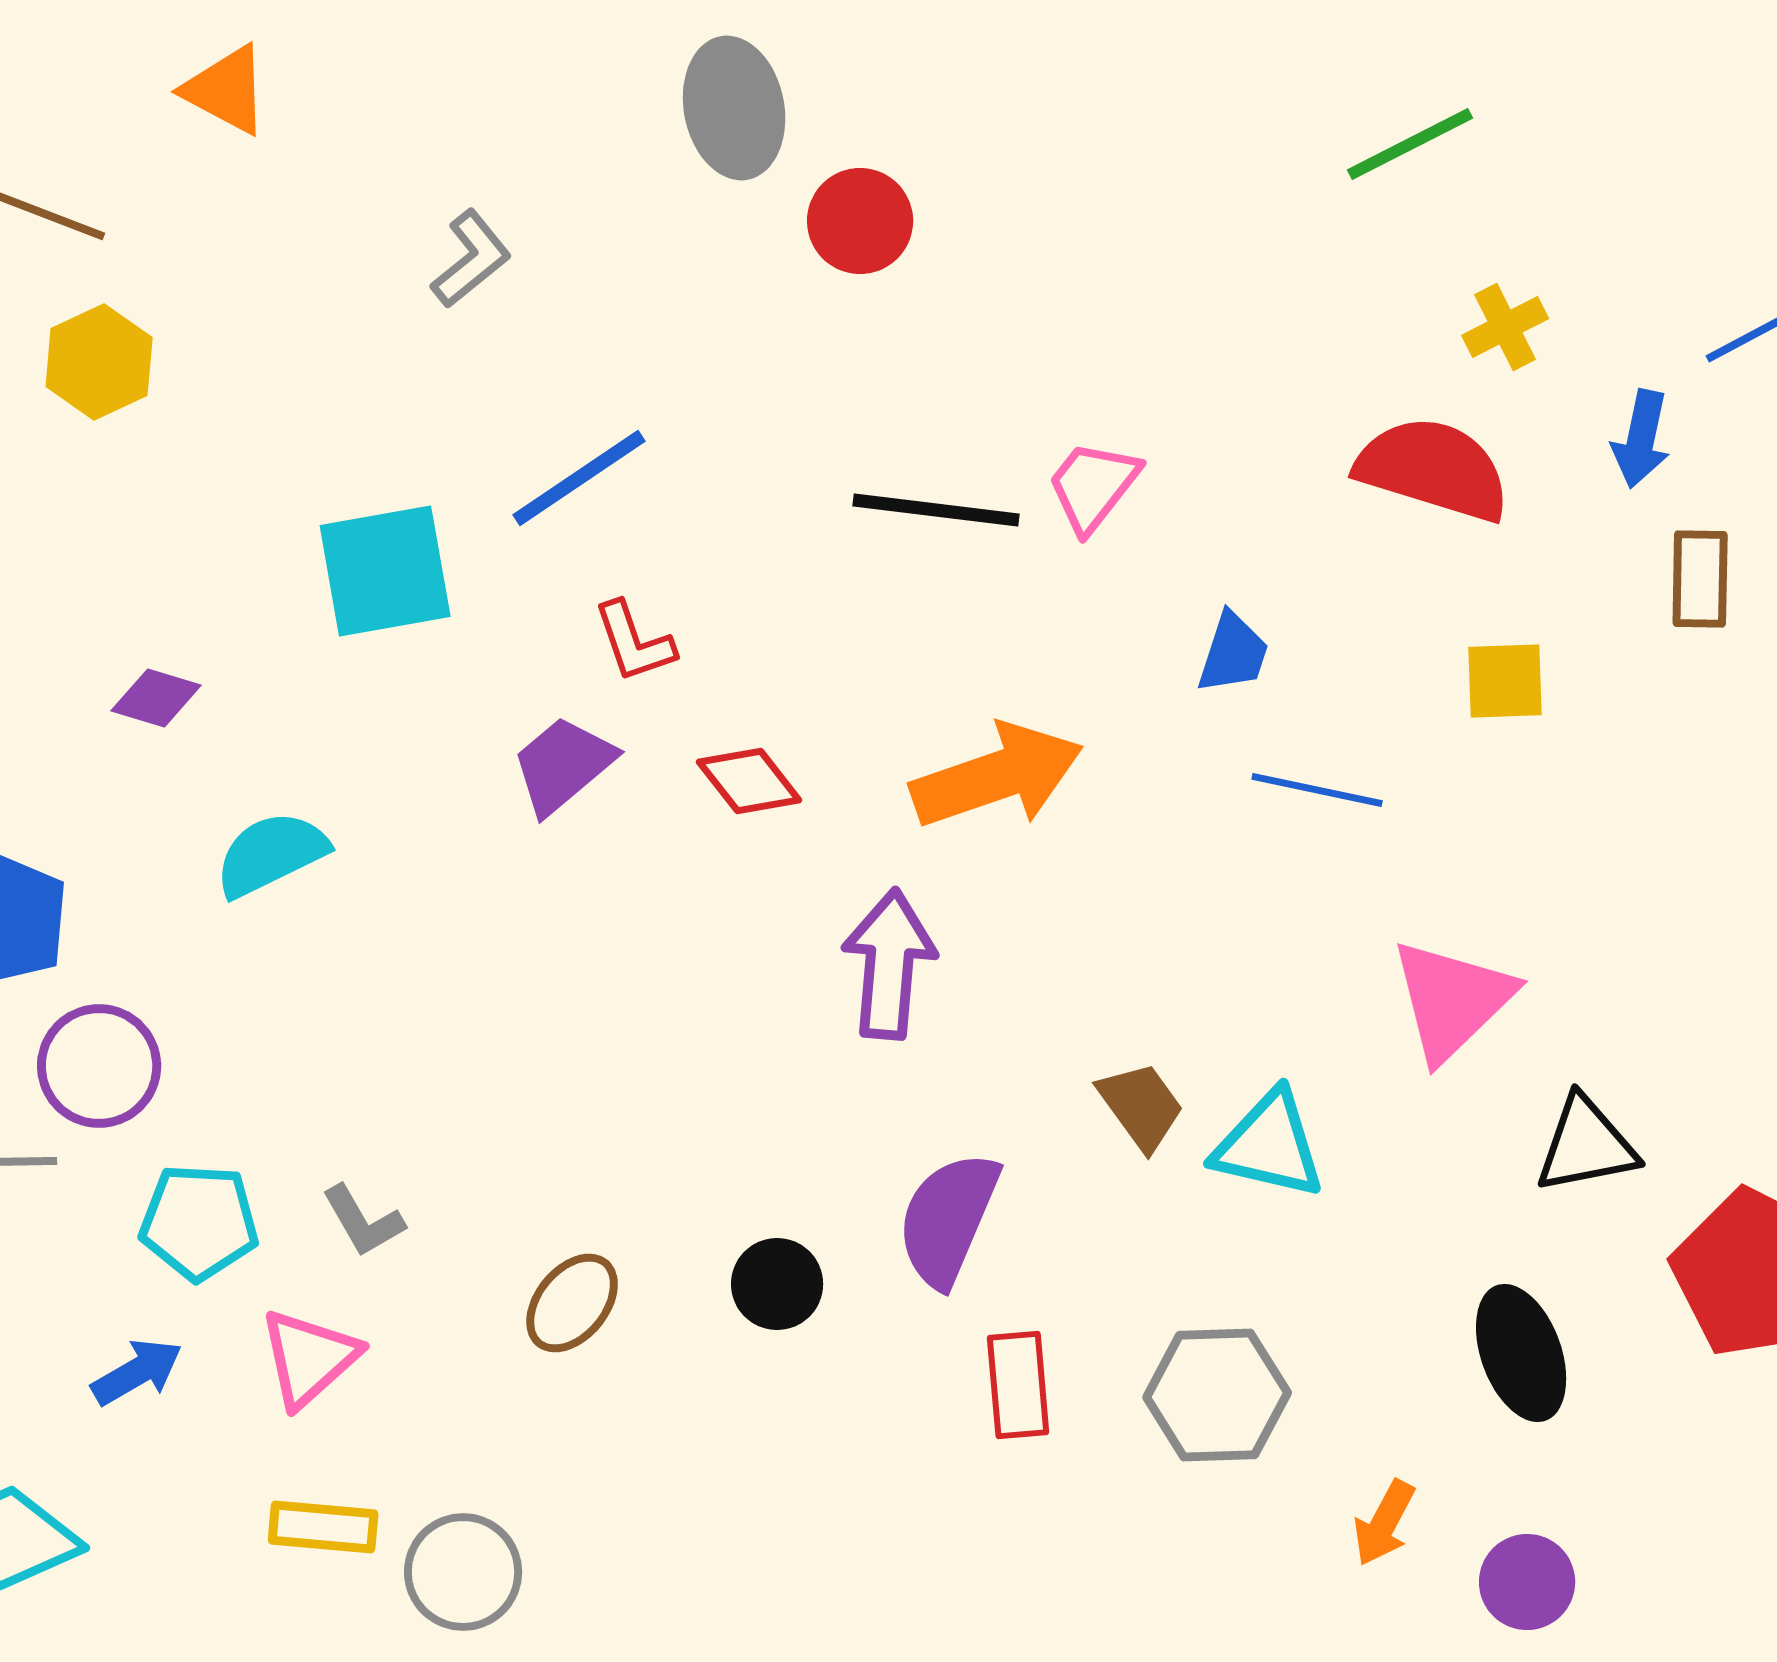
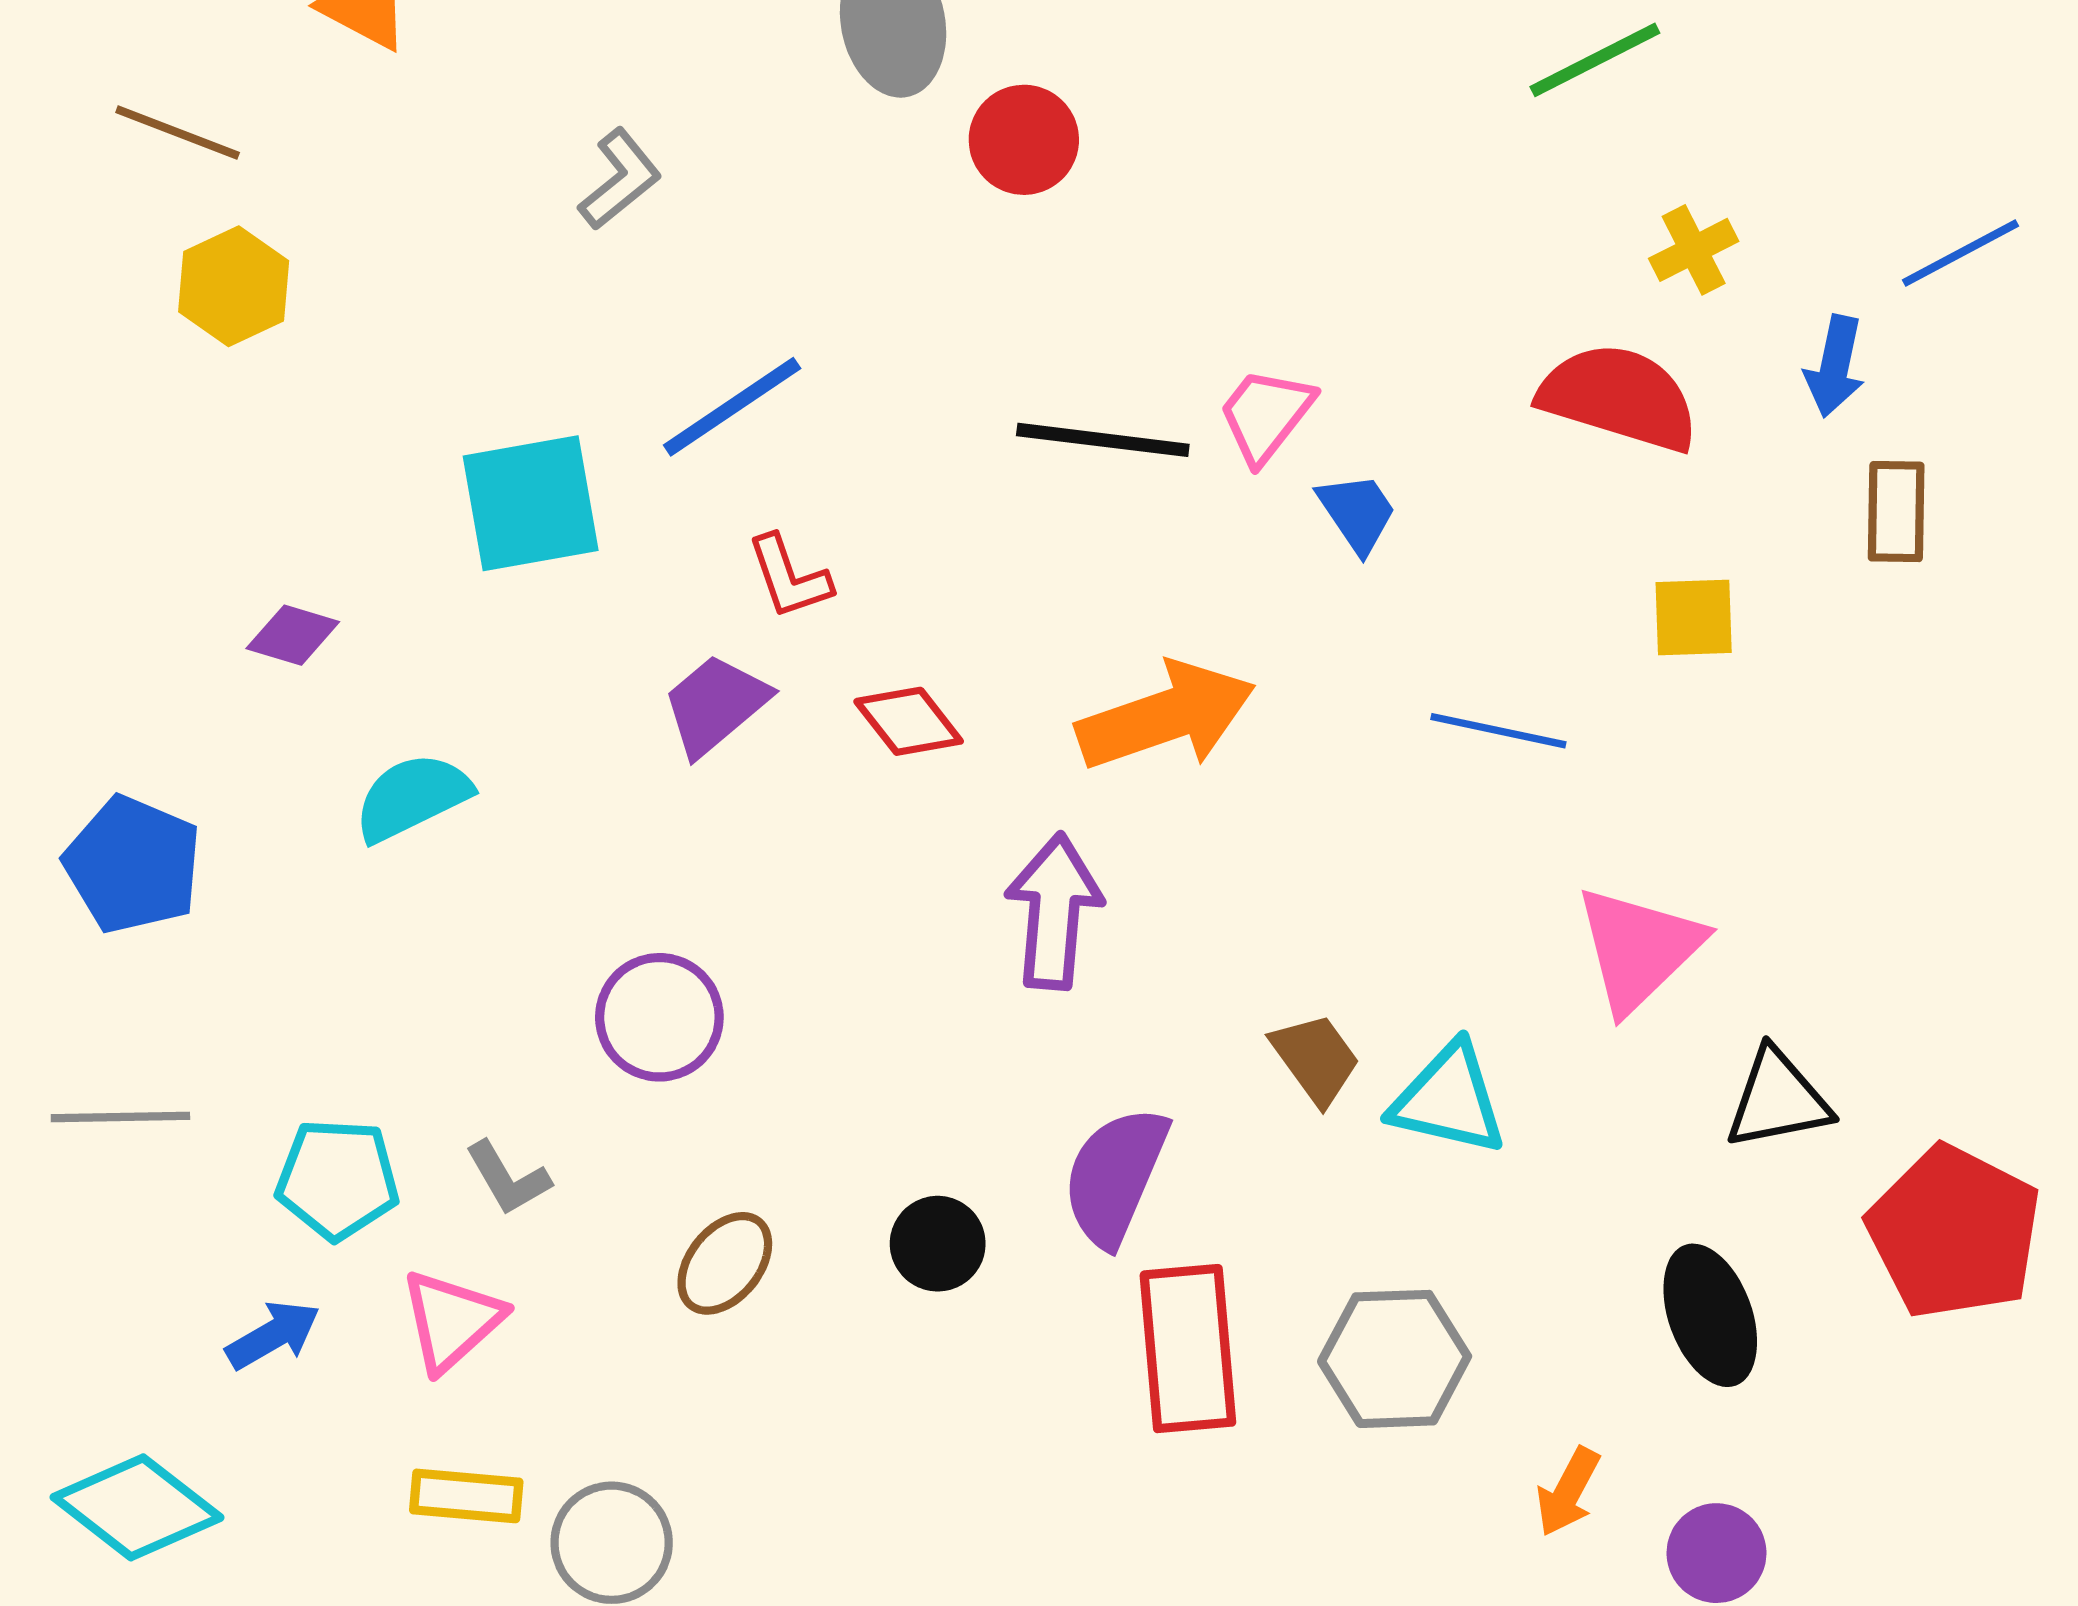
blue trapezoid: (1233, 653) -> (1357, 513), moved, turned -52
purple circle: (99, 1066) -> (659, 1017), moved
red rectangle: (1018, 1385) -> (1188, 1349), size x1.5

